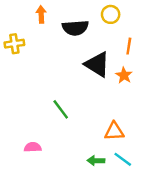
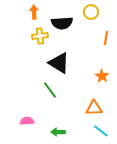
yellow cross: (14, 44) -> (40, 36), moved
black triangle: (97, 64) -> (59, 63), moved
orange star: (124, 75) -> (102, 76), moved
green arrow: (96, 161) -> (58, 132), moved

